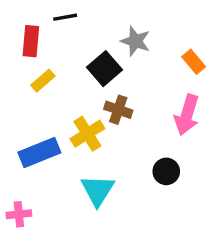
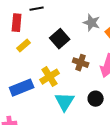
gray star: (135, 41) -> (92, 23), moved
brown cross: (118, 110) -> (81, 63), moved
cyan triangle: (98, 190) -> (65, 102), moved

